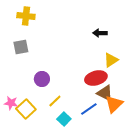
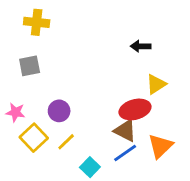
brown triangle: (105, 93) -> (125, 131), moved
yellow line: (55, 101) -> (66, 142), moved
pink star: (11, 103) -> (15, 112), moved
yellow square: (26, 109) -> (34, 138), moved

